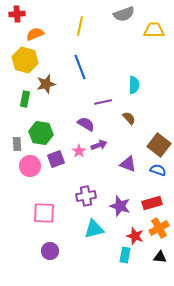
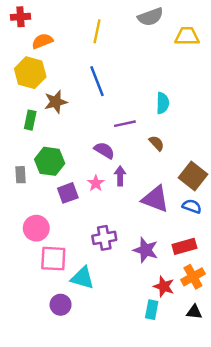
purple arrow: (99, 145) -> (120, 176), turned -70
purple triangle: (128, 164) -> (155, 199), size x1.4
pink circle: (30, 166) -> (36, 228), moved
cyan triangle: (94, 229) -> (82, 278), moved, turned 30

